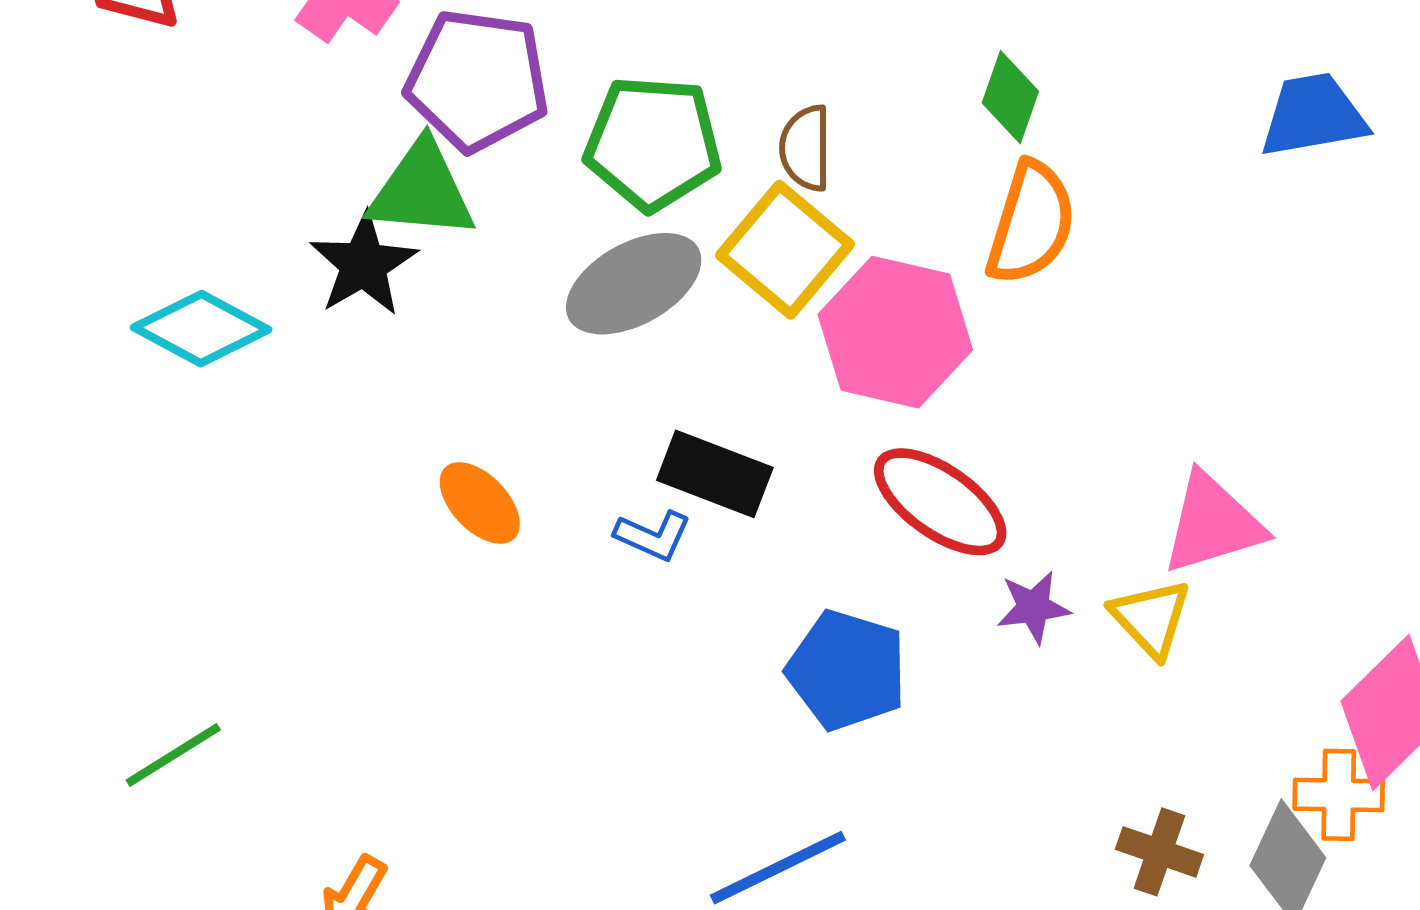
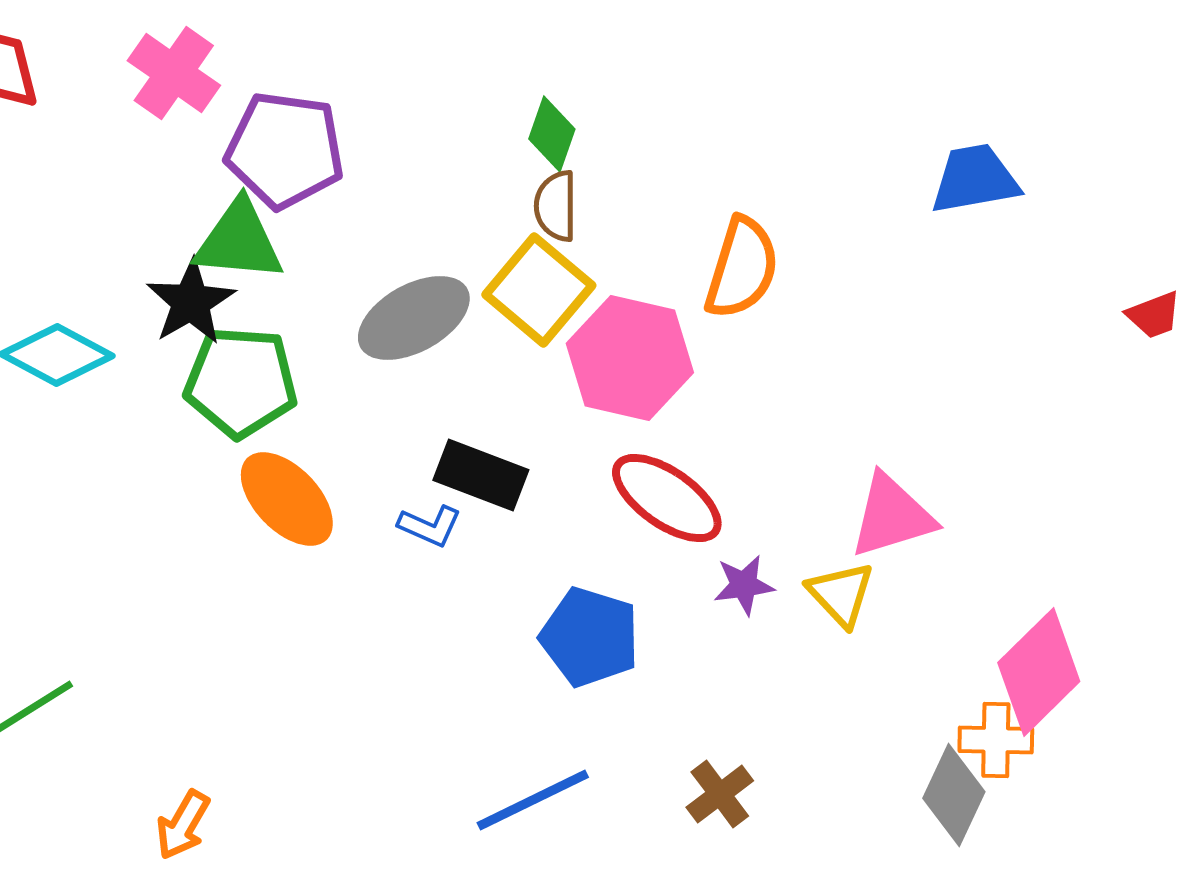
green diamond: (1010, 97) -> (552, 134), moved
green pentagon: (653, 143) -> (241, 382), moved
orange ellipse: (480, 503) -> (287, 499), size x1.4
brown cross: (1159, 852) -> (720, 794), moved, turned 34

